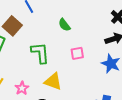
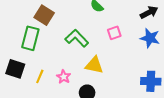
green L-shape: (40, 53) -> (77, 38), turned -30

